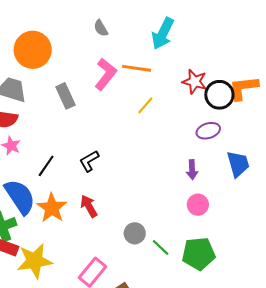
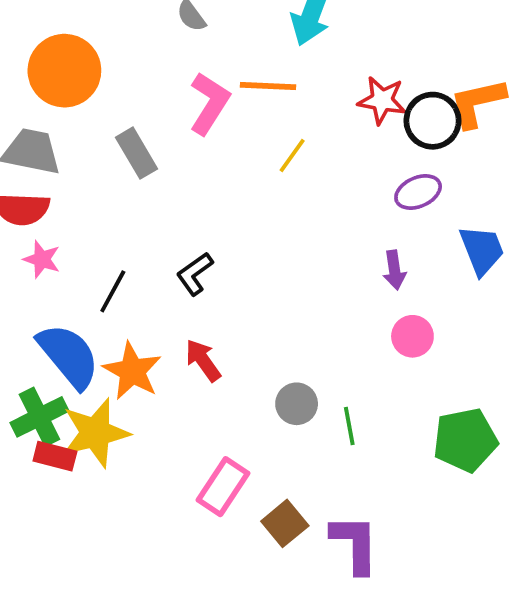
green line: (161, 247) -> (349, 426), turned 42
green pentagon: (199, 254) -> (465, 440), moved
yellow star: (35, 261) -> (95, 433), moved

